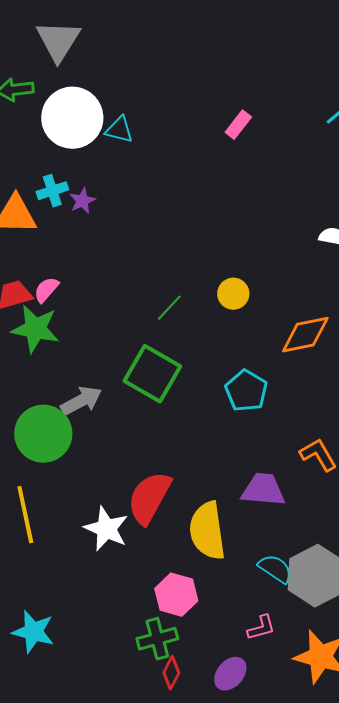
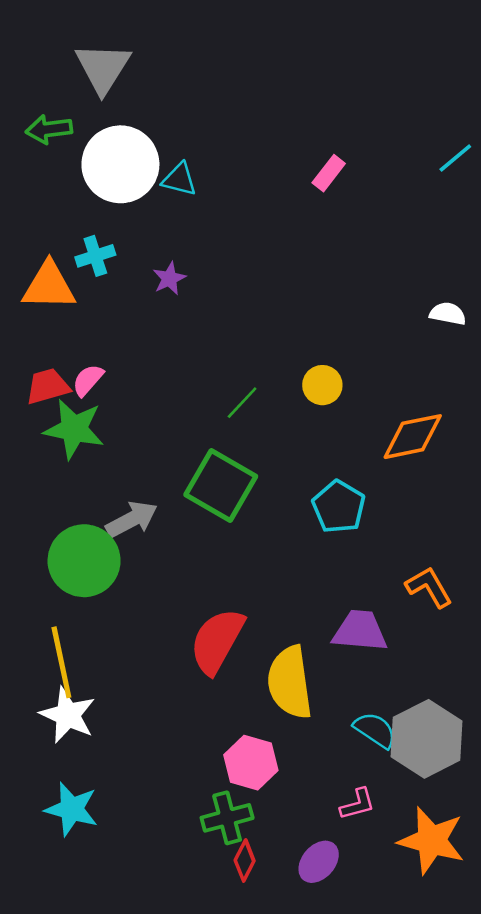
purple star: (82, 201) -> (169, 278), moved
white star: (106, 529) -> (68, 715), moved

